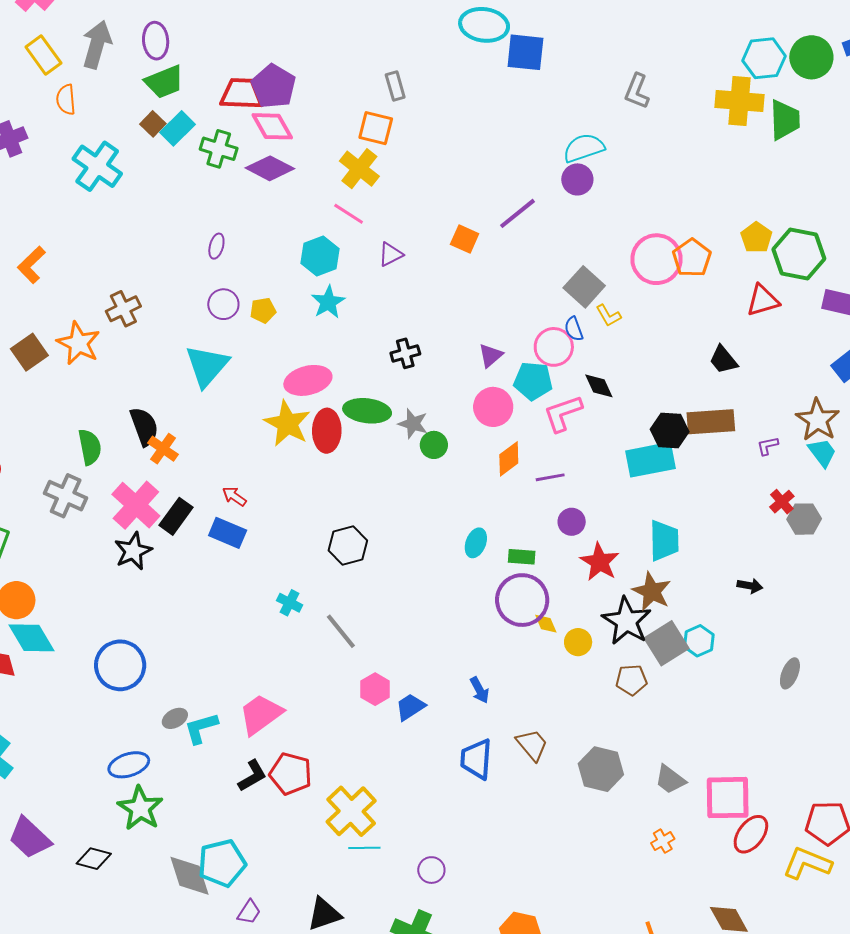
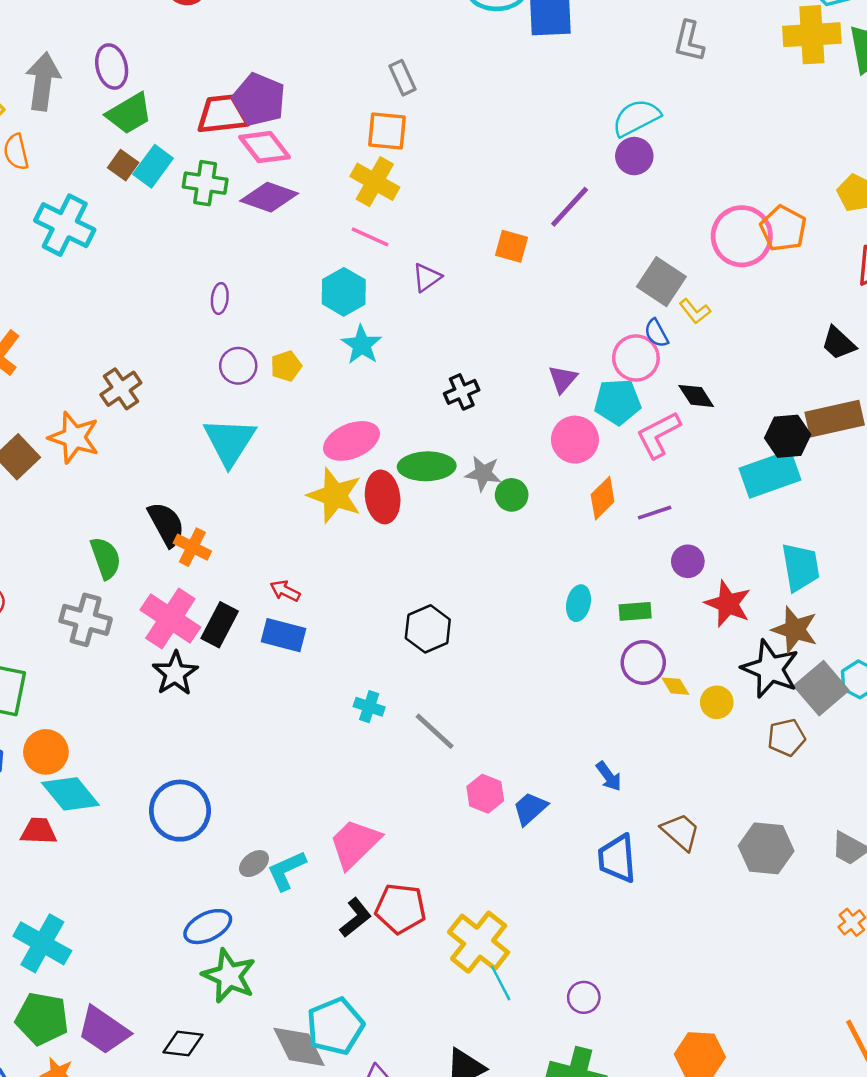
purple circle: (522, 600) -> (643, 662), size x0.7
cyan line: (364, 848) -> (501, 983), turned 72

